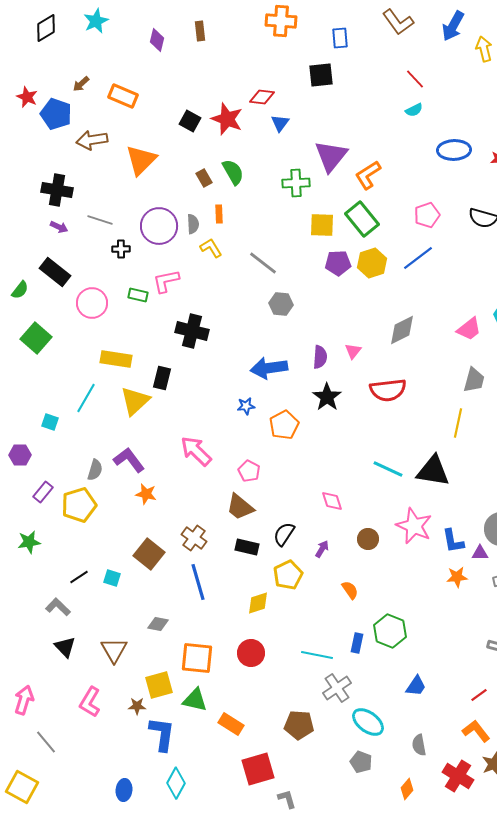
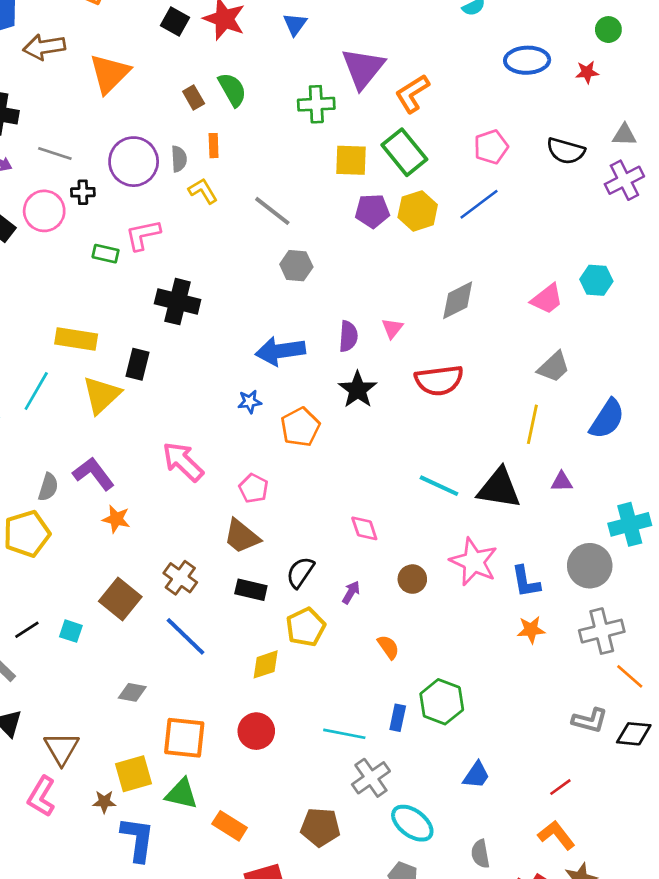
pink circle: (92, 303) -> (44, 211), moved
gray trapezoid: (474, 380) -> (554, 367), turned 32
purple triangle: (480, 553) -> (562, 482), moved
blue line: (198, 582) -> (186, 636), turned -30
brown triangle: (114, 650) -> (62, 748), moved

